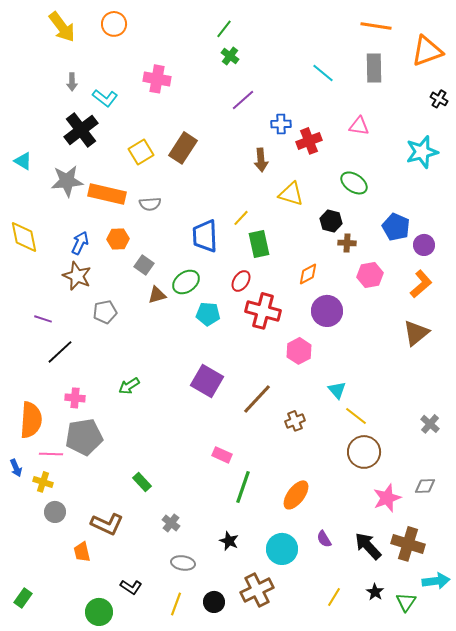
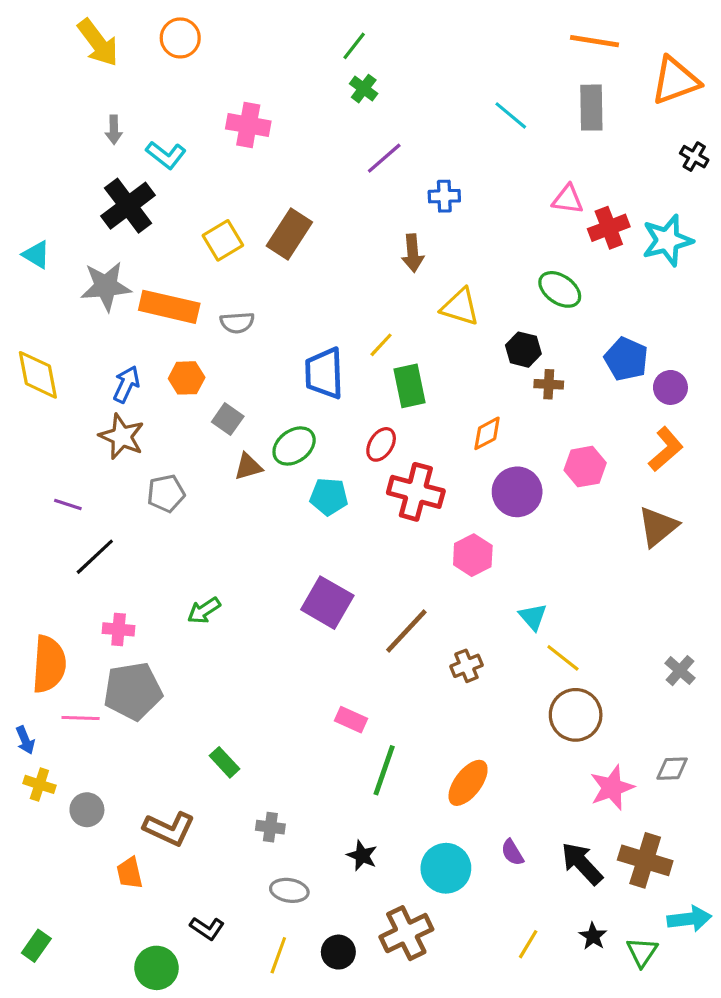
red cross: (309, 141) -> (609, 228), moved
pink hexagon: (370, 275) -> (585, 467), moved
yellow cross: (43, 482) -> (39, 784), moved
gray cross: (171, 523) -> (270, 827), turned -30

